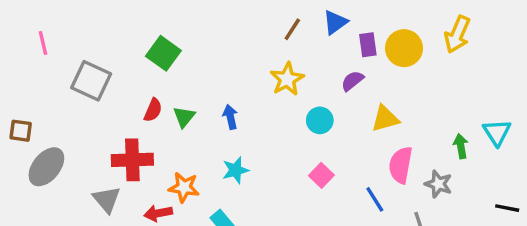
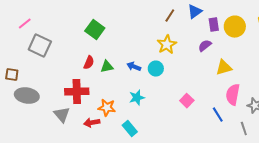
pink line: (43, 43) -> (25, 24), turned 64
gray square: (91, 81) -> (40, 46), moved
green triangle: (184, 117) -> (107, 67), turned 40
blue arrow: (230, 117) -> (134, 67), turned -56
cyan circle: (320, 120) -> (156, 69), moved
gray ellipse: (46, 167) -> (27, 96), turned 60

